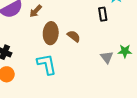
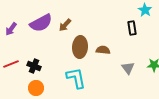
brown semicircle: (74, 36) -> (103, 50), turned -32
gray triangle: (107, 57) -> (128, 68), moved

